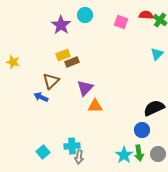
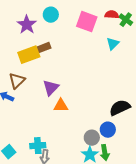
pink square: (121, 22) -> (87, 22), size x1.5
cyan triangle: (157, 54) -> (113, 44), moved
yellow rectangle: (63, 55) -> (29, 55), size x1.5
brown rectangle: (72, 62) -> (44, 48), moved
gray circle: (158, 154) -> (92, 138), moved

